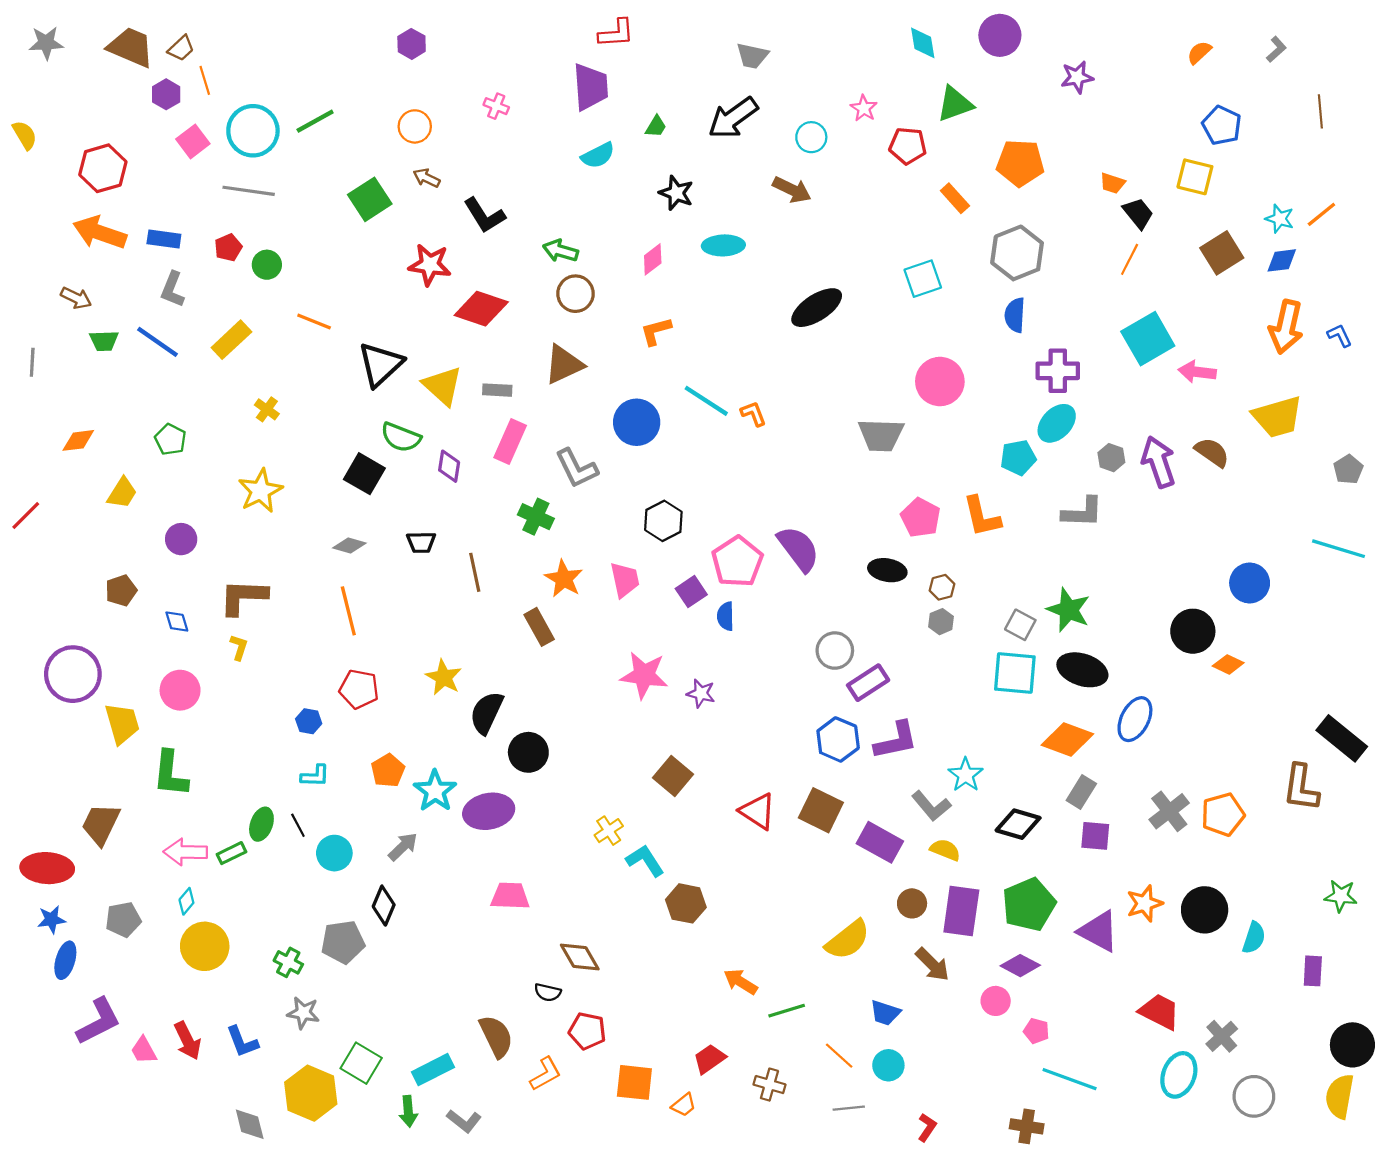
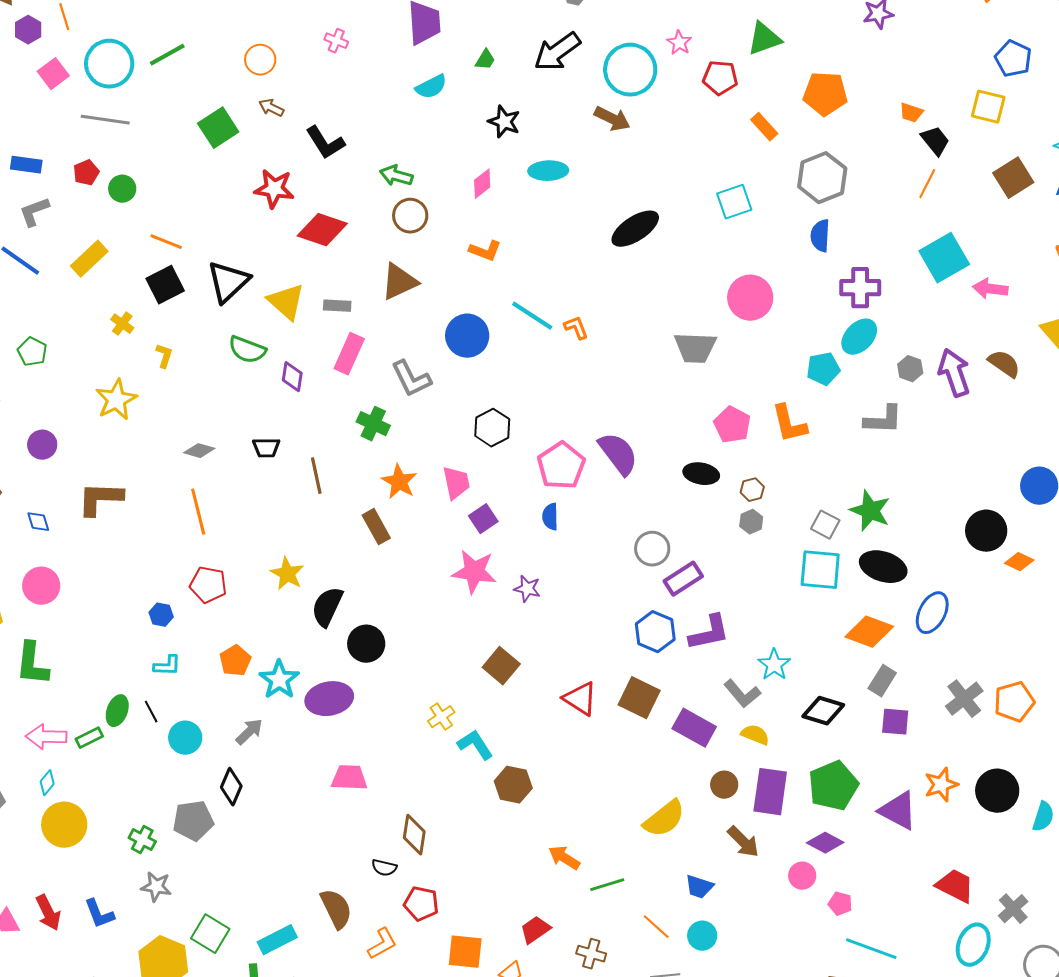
cyan circle: (811, 137) -> (630, 70), size x1.8
gray L-shape: (173, 289) -> (34, 212), turned 48
orange L-shape: (656, 331) -> (485, 251), turned -144
black square: (364, 474) -> (165, 285), moved, turned 33
purple square: (691, 592) -> (483, 519), moved
yellow L-shape: (239, 647) -> (164, 356), moved
brown diamond: (580, 957) -> (414, 835), turned 39

